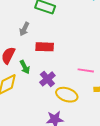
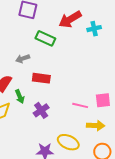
gray arrow: (24, 29) -> (23, 59), turned 40
yellow ellipse: (67, 95) -> (68, 142), moved

